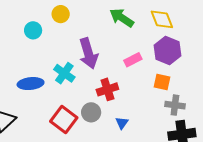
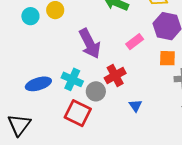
cyan circle: (33, 30) -> (30, 16), moved
cyan cross: (64, 73) -> (72, 79), moved
gray circle: (91, 112) -> (96, 91), moved

